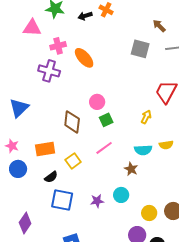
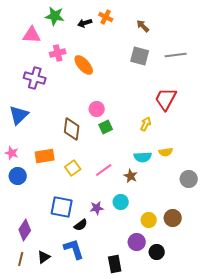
brown arrow: (159, 26) -> (143, 26), moved
purple cross: (49, 71) -> (35, 78), moved
pink line: (104, 148) -> (104, 170), moved
black semicircle: (51, 177) -> (81, 225), moved

